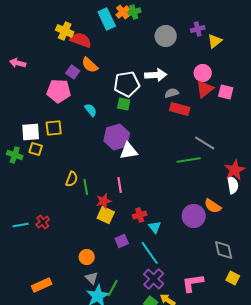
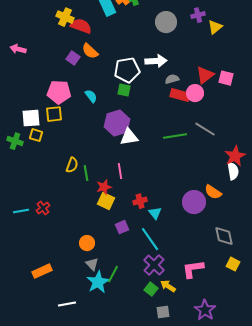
pink circle: (203, 73) -> (195, 93), moved
pink pentagon: (59, 91) -> (59, 92), moved
green line: (189, 160) -> (175, 136), moved

